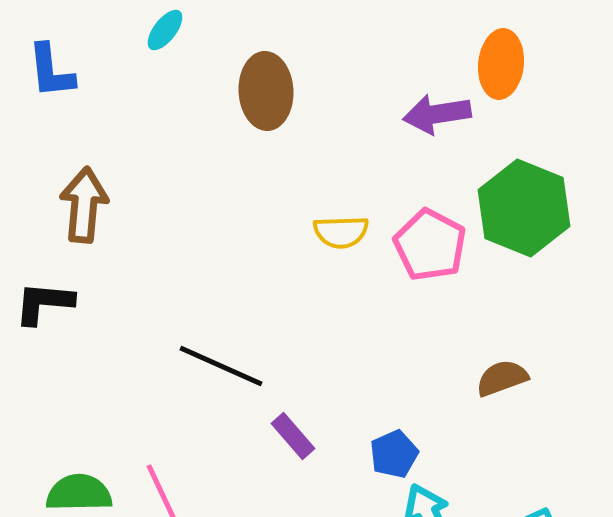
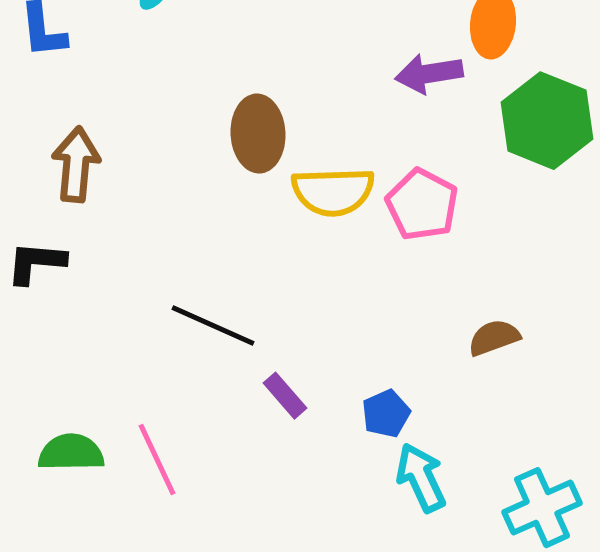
brown ellipse: (266, 91) -> (258, 134), moved
green hexagon: (524, 208) -> (547, 121), moved
yellow semicircle: (341, 232) -> (333, 192), size x1.5

